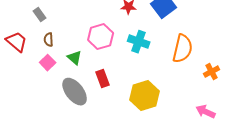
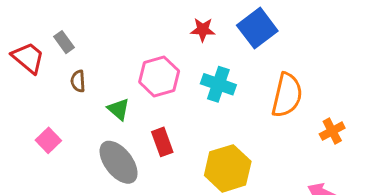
red trapezoid: (17, 42) -> (28, 58), moved
pink square: (48, 63) -> (48, 140), moved

